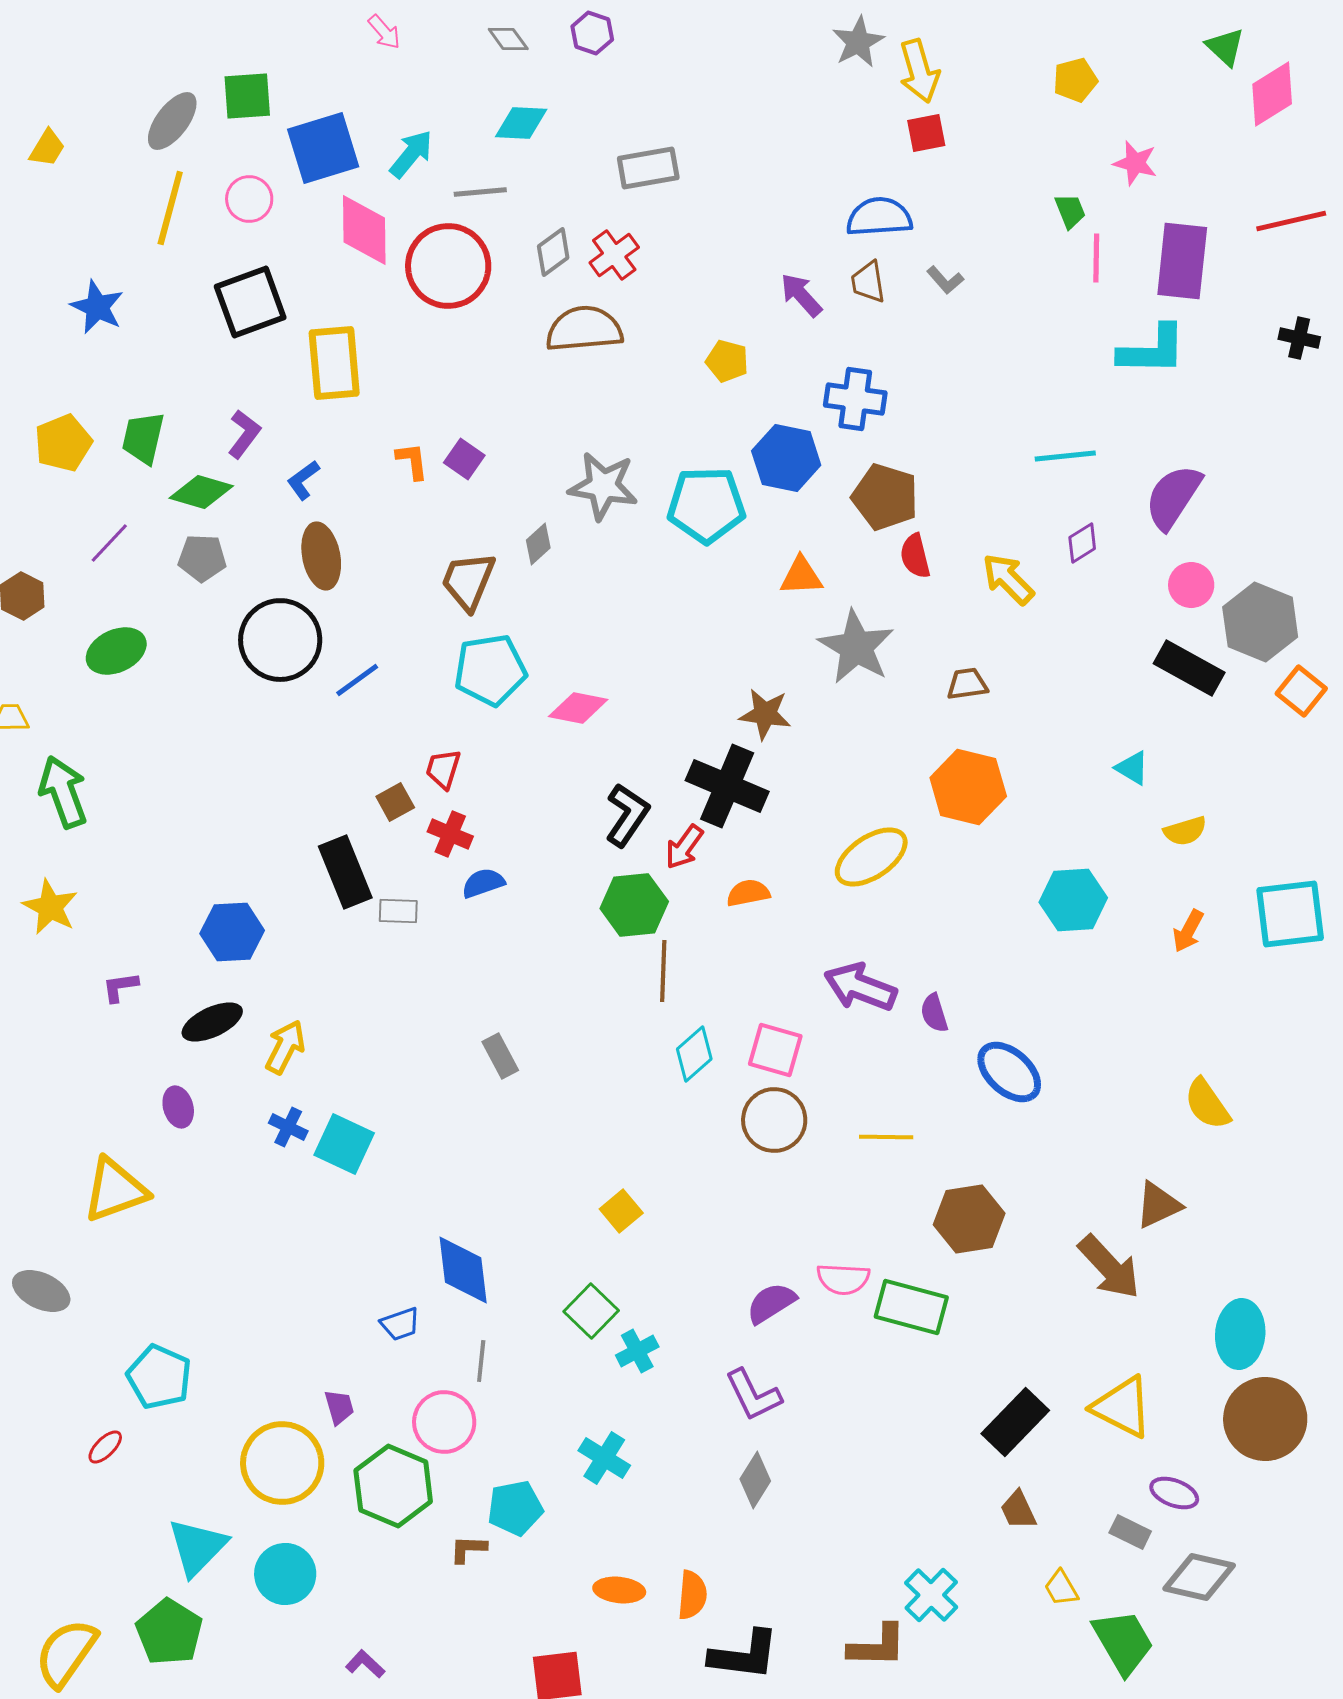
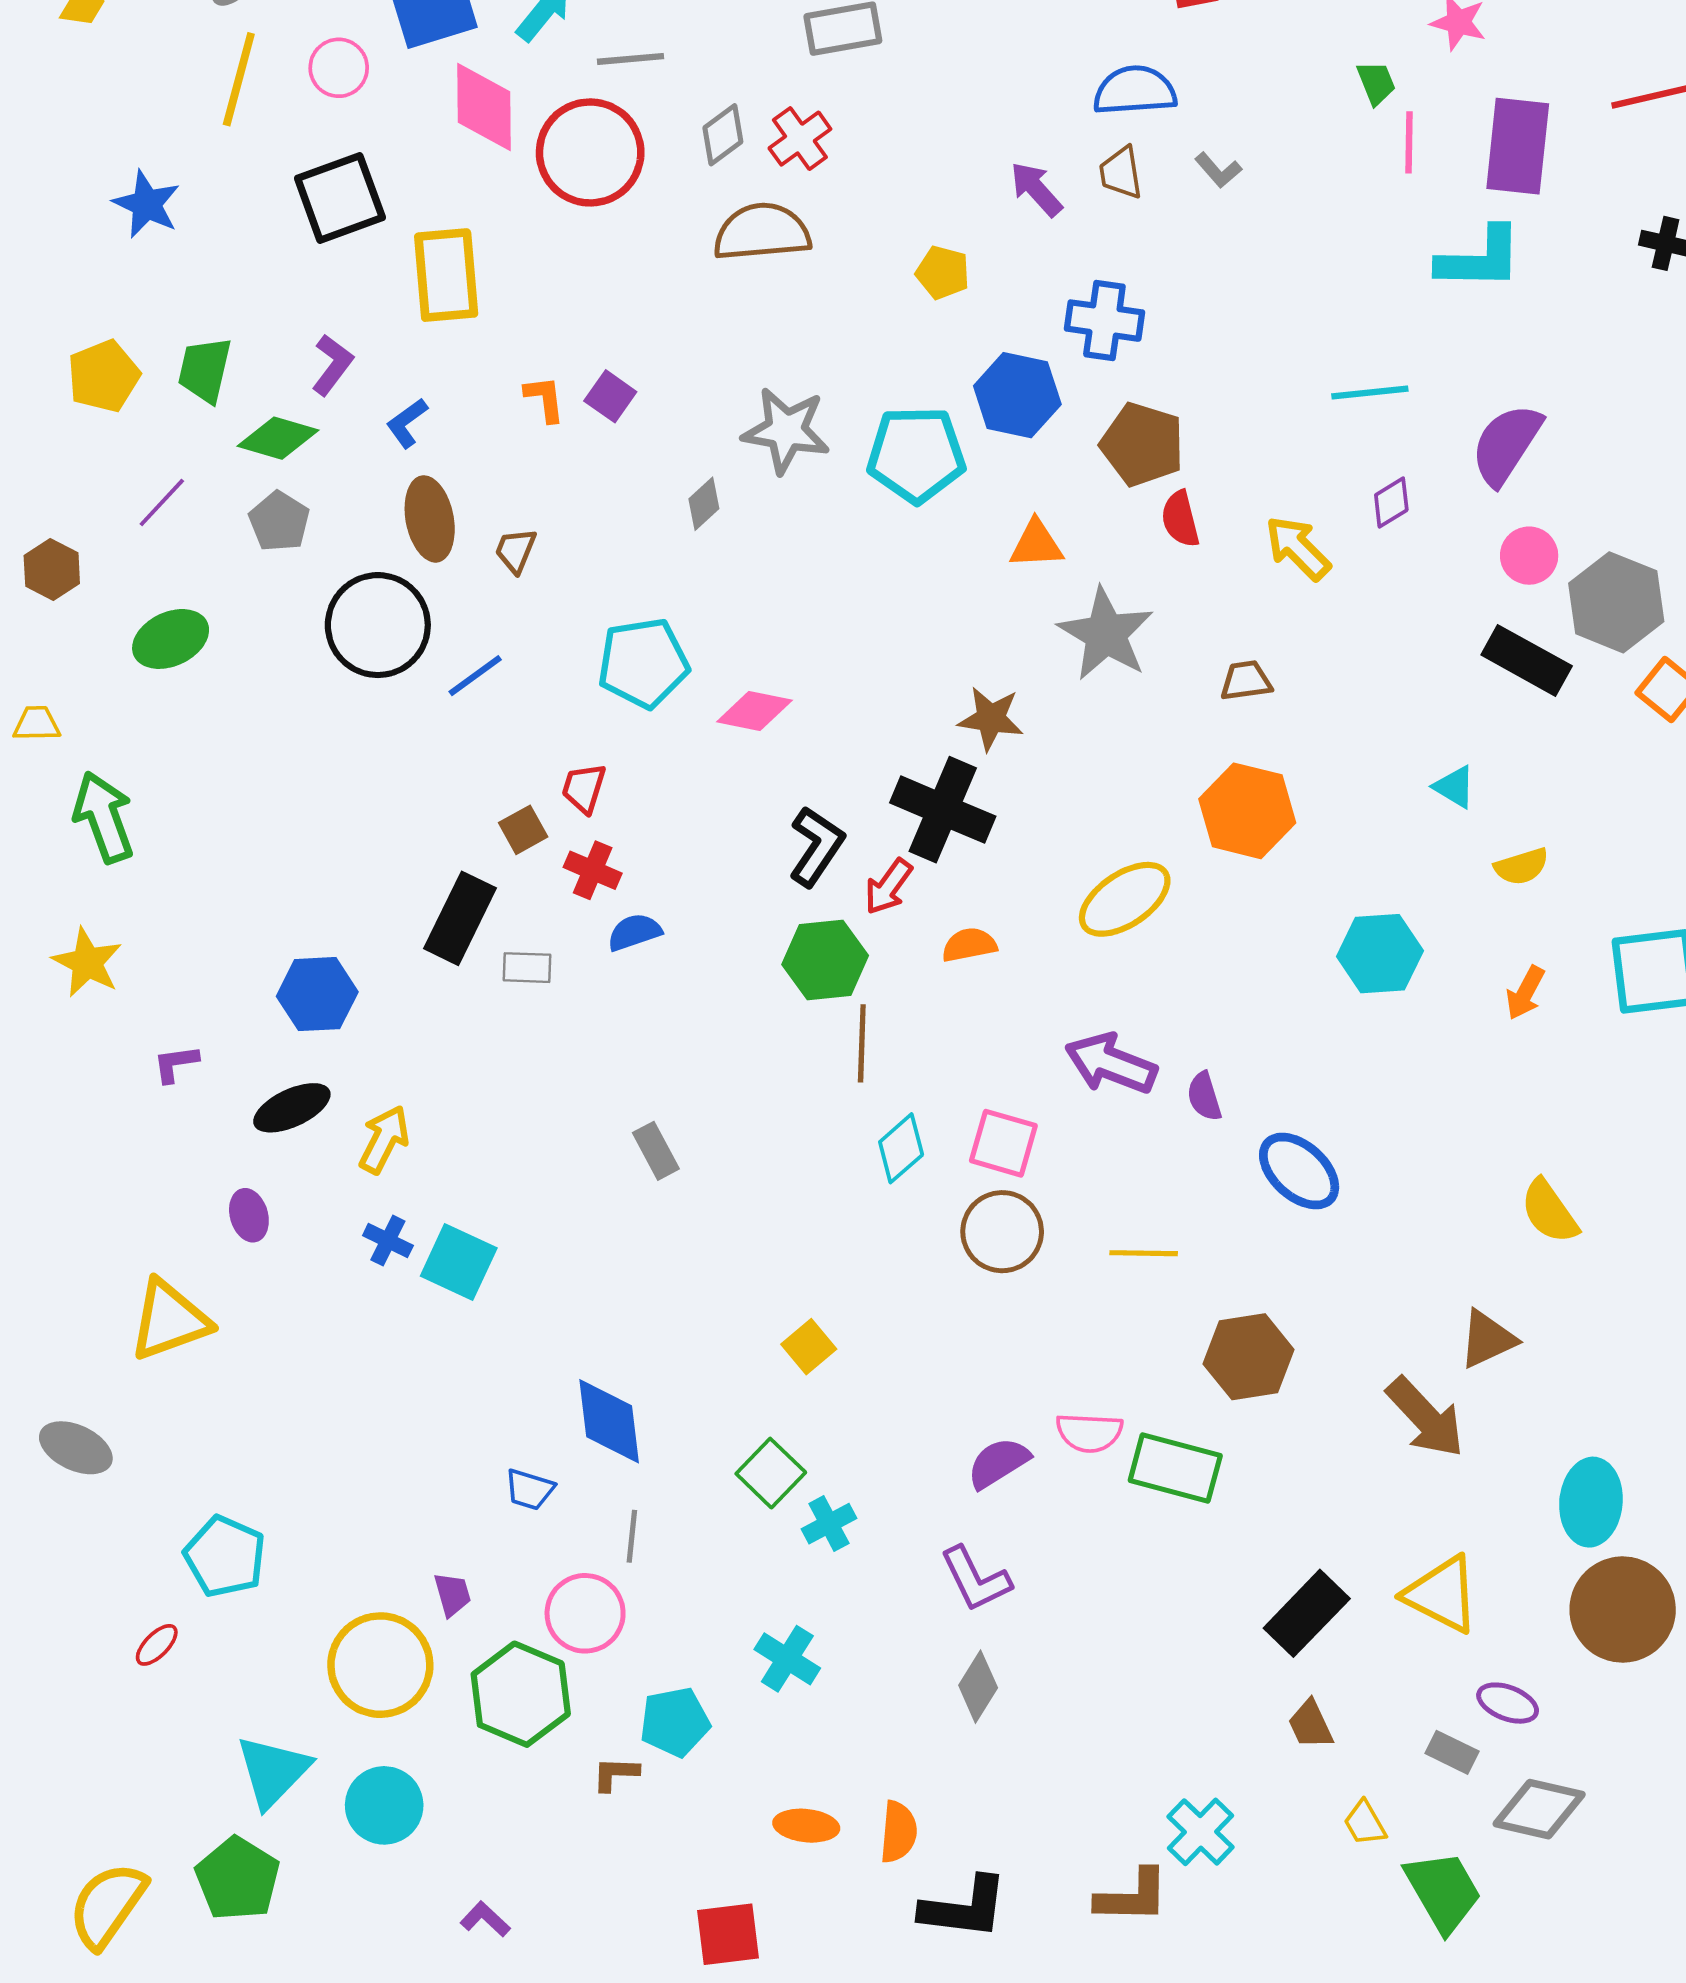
gray pentagon: (202, 558) -> (279, 521), turned 30
brown trapezoid: (468, 581) -> (516, 551), moved, size x0.6
black rectangle: (345, 872) -> (460, 918), turned 48
blue trapezoid: (400, 1324) -> (529, 1489), turned 36

